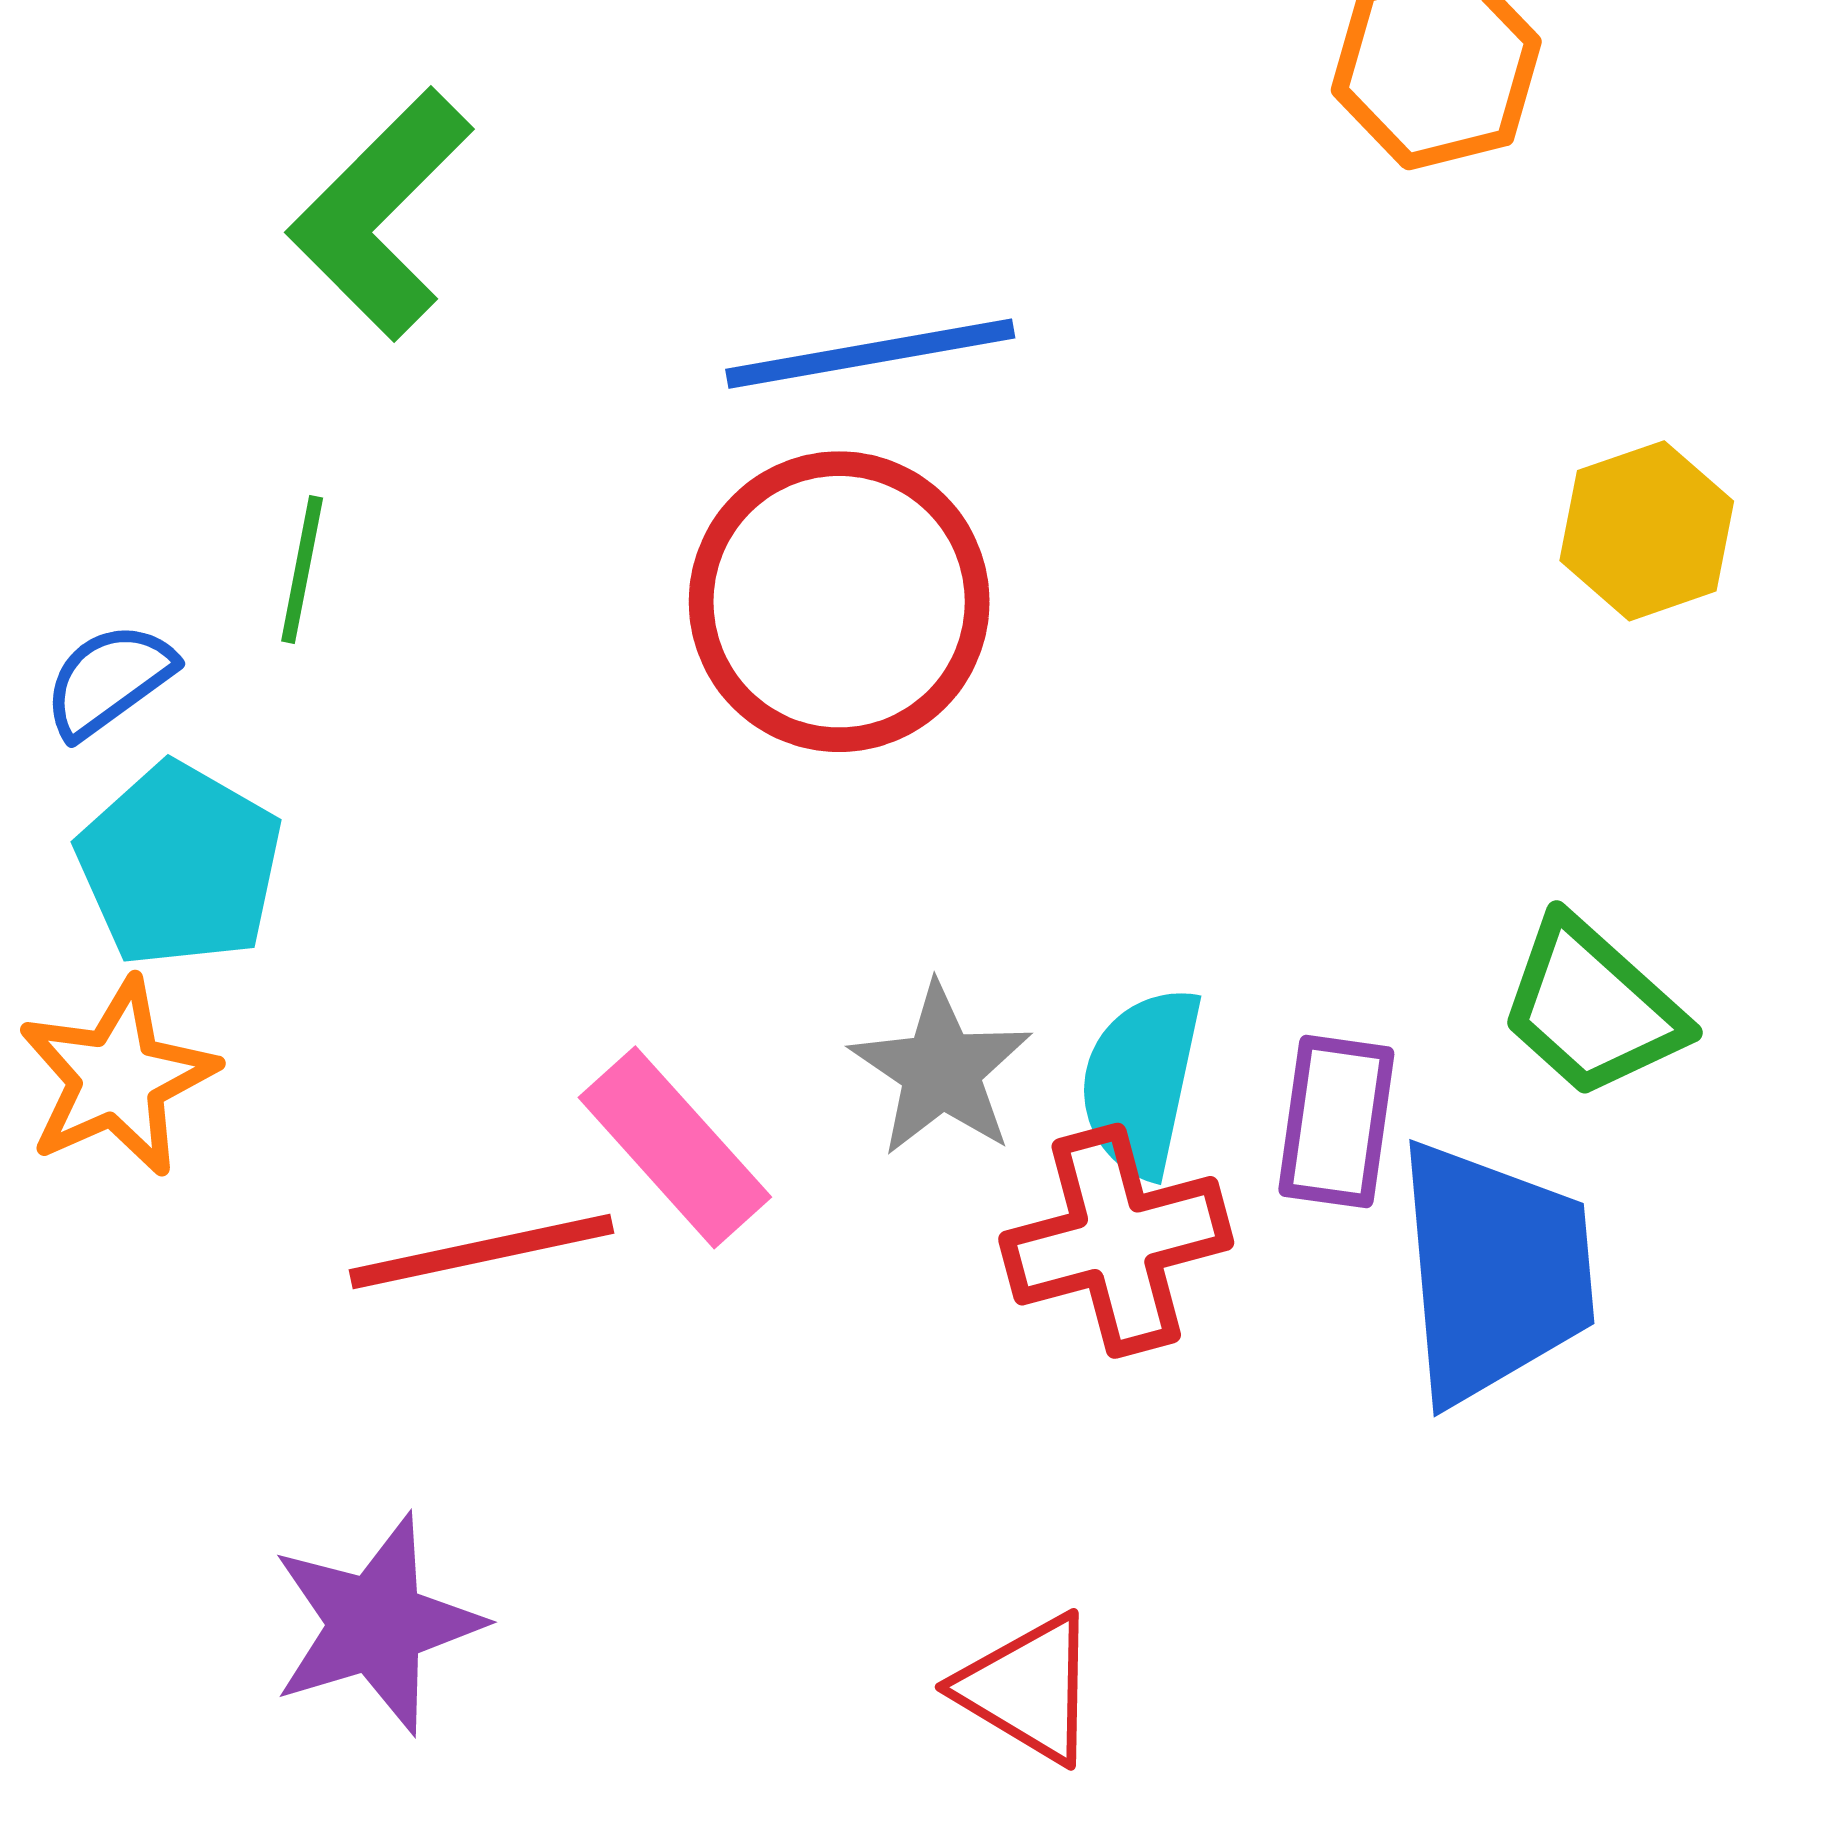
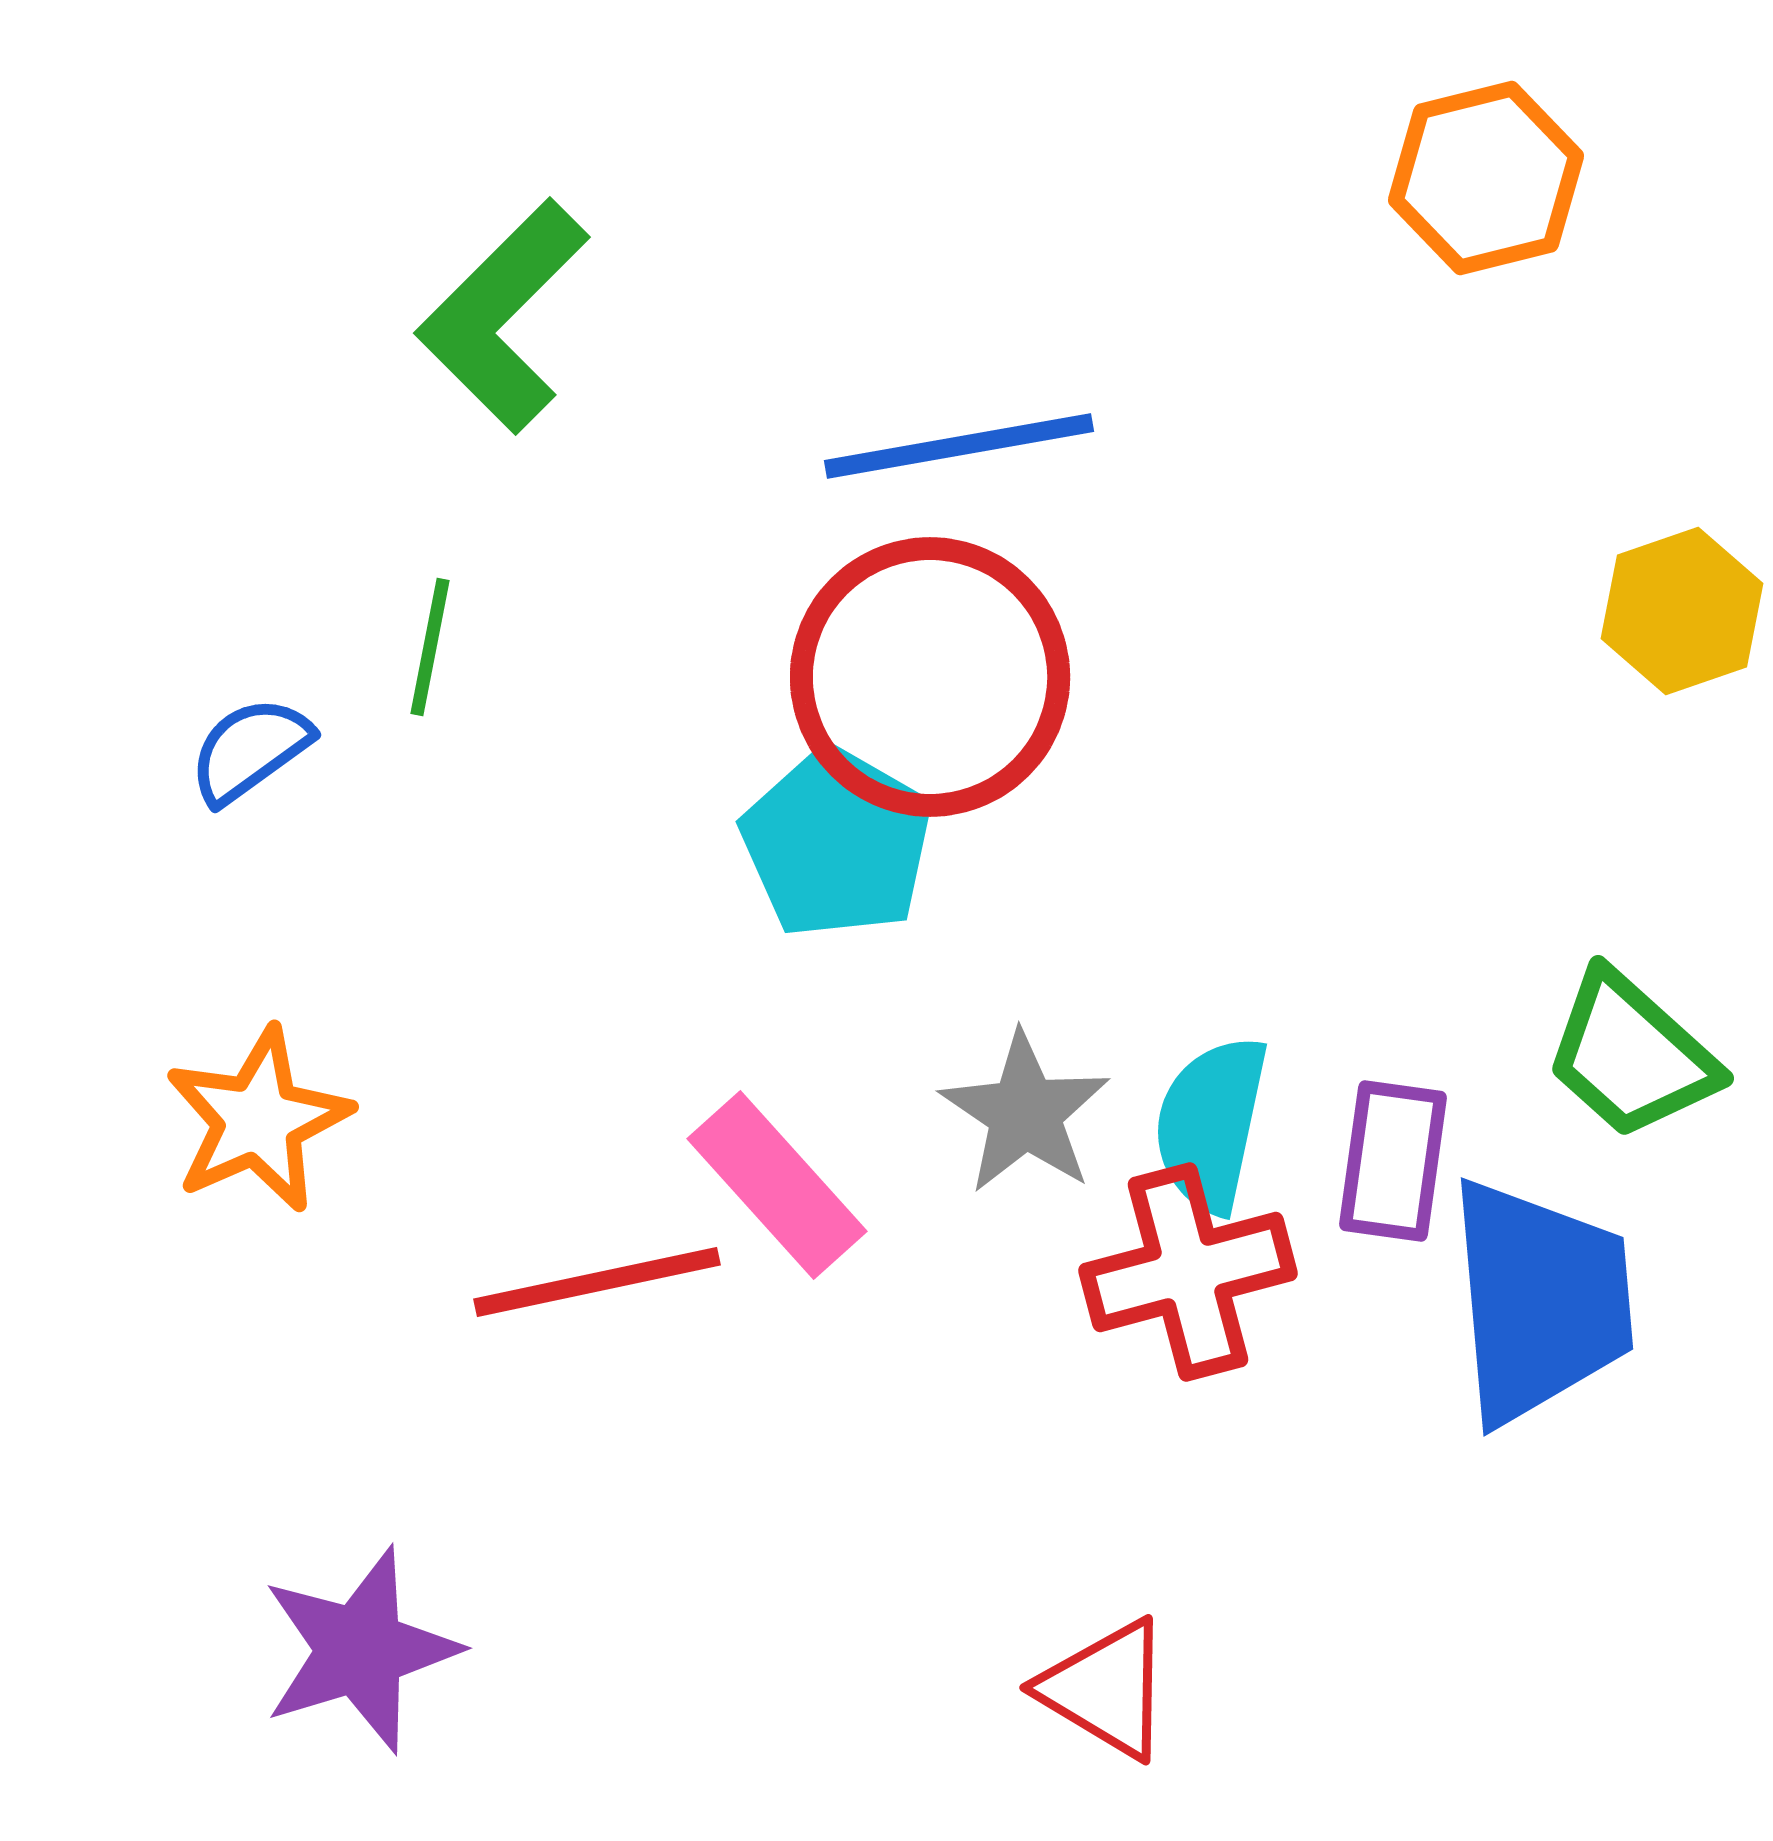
cyan pentagon: (180, 865) -> (837, 843), moved
purple star: (376, 1624) -> (360, 1650), moved

